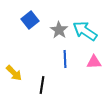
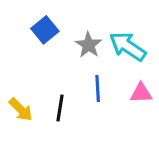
black line: (42, 85) -> (60, 108), moved

